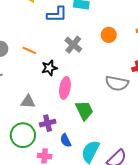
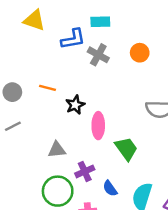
gray cross: (73, 45) -> (98, 55), moved

